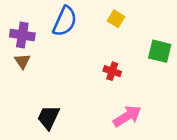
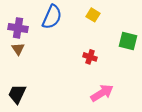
black trapezoid: (49, 117) -> (17, 94), moved

